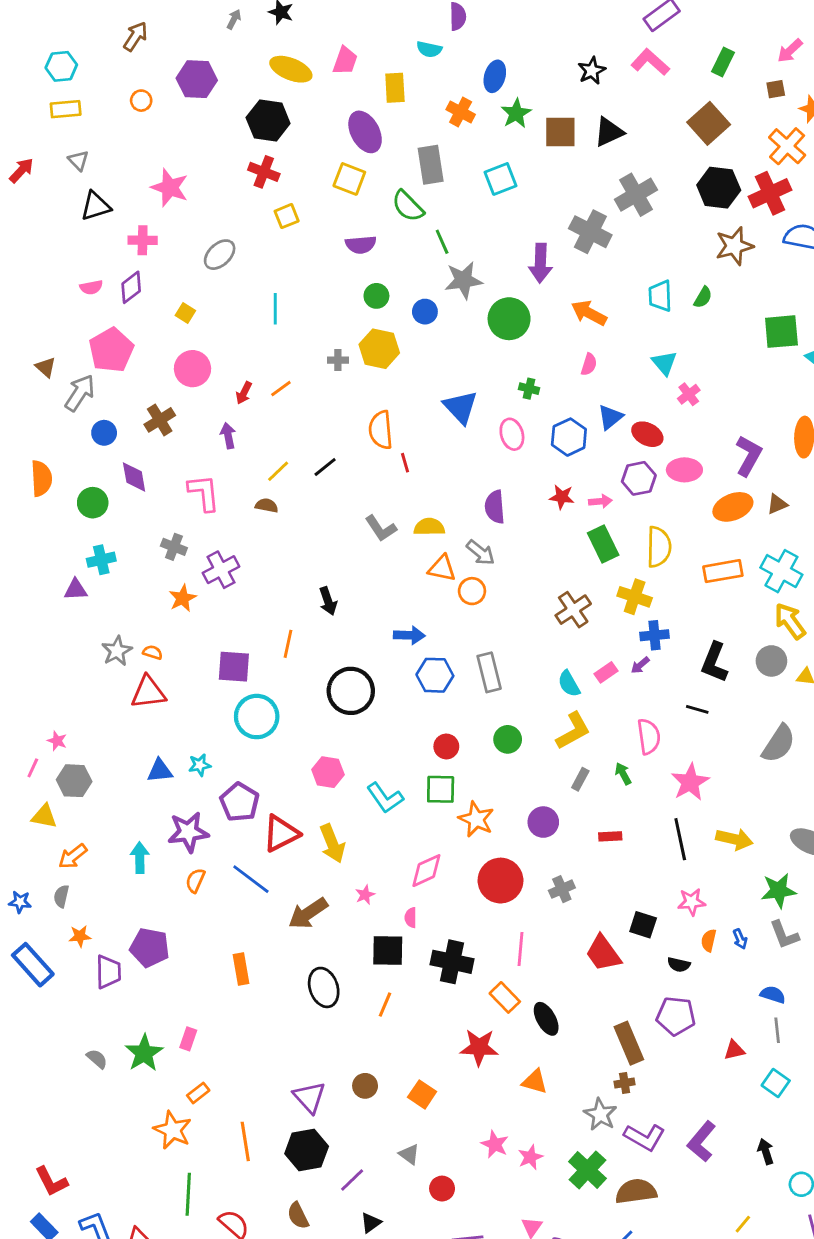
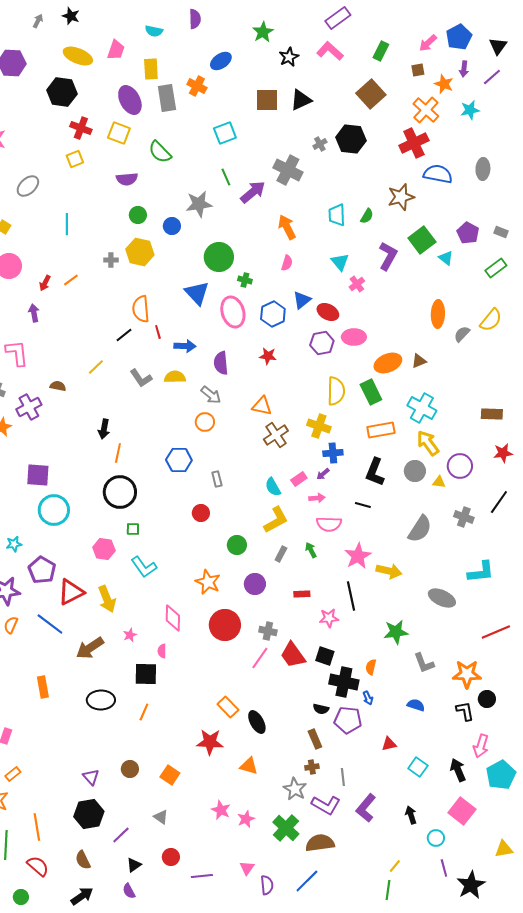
cyan semicircle: (429, 49) -> (154, 31), moved
blue ellipse: (495, 76) -> (221, 61), turned 40
green star: (516, 113) -> (263, 32), moved
gray rectangle: (431, 165) -> (167, 98), moved
red cross: (264, 172) -> (81, 128), moved
black hexagon: (719, 188) -> (351, 139), moved
gray cross: (636, 195) -> (320, 144), size x0.5
green line: (442, 242) -> (226, 177), moved
brown star: (734, 246) -> (401, 197), moved
purple arrow: (540, 263) -> (253, 192), turned -132
orange arrow: (589, 313) -> (287, 227), turned 35
green circle: (509, 319) -> (219, 257), moved
green square: (781, 332) -> (422, 240), turned -32
pink ellipse: (512, 434) -> (233, 312), size x1.4
purple L-shape: (749, 456) -> (388, 256), moved
black line: (325, 467) -> (124, 335), moved
yellow line: (278, 471) -> (96, 367), moved
pink arrow: (600, 501) -> (317, 498), moved
brown semicircle: (267, 506) -> (58, 386), moved
green rectangle: (603, 544) -> (371, 392), moved
orange triangle: (442, 568) -> (262, 406), moved
orange rectangle: (723, 571) -> (381, 430), moved
black arrow: (328, 601) -> (104, 429), turned 30
blue arrow: (409, 635) -> (185, 346), moved
orange line: (288, 644) -> (118, 453), moved
gray rectangle: (489, 672) -> (217, 479), size x0.6
blue hexagon: (435, 675) -> (179, 460), moved
pink semicircle: (649, 737) -> (329, 524), turned 100
green circle: (508, 739) -> (237, 545), moved
red circle: (446, 746) -> (201, 513), moved
green square: (441, 789) -> (133, 529), moved, size x0.6
yellow arrow: (734, 839) -> (389, 571), moved
pink diamond: (426, 871) -> (173, 618), turned -64
gray cross: (562, 889) -> (268, 631), turned 36
green star: (779, 891) -> (396, 632), moved
pink star: (692, 902) -> (329, 618), moved
blue arrow: (740, 939) -> (368, 698), moved
pink line: (520, 949) -> (260, 658), moved, turned 30
red trapezoid: (603, 953) -> (293, 655), moved
black cross: (452, 962) -> (344, 682), moved
black semicircle: (679, 965) -> (321, 709), moved
black ellipse: (324, 987) -> (101, 700), turned -72
gray line: (777, 1030) -> (343, 777), moved
brown rectangle: (629, 1043) -> (315, 739), size x0.7
purple triangle: (309, 1097) -> (91, 777), size x0.7
orange line: (245, 1141) -> (37, 827), moved
red circle: (442, 1189) -> (171, 857), moved

